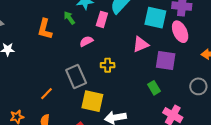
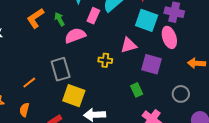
green arrow: (69, 18) -> (59, 19), moved
orange L-shape: (45, 29) -> (35, 18), turned 35
pink semicircle: (86, 41) -> (75, 36), size x1.5
yellow cross: (108, 65) -> (105, 60), moved

